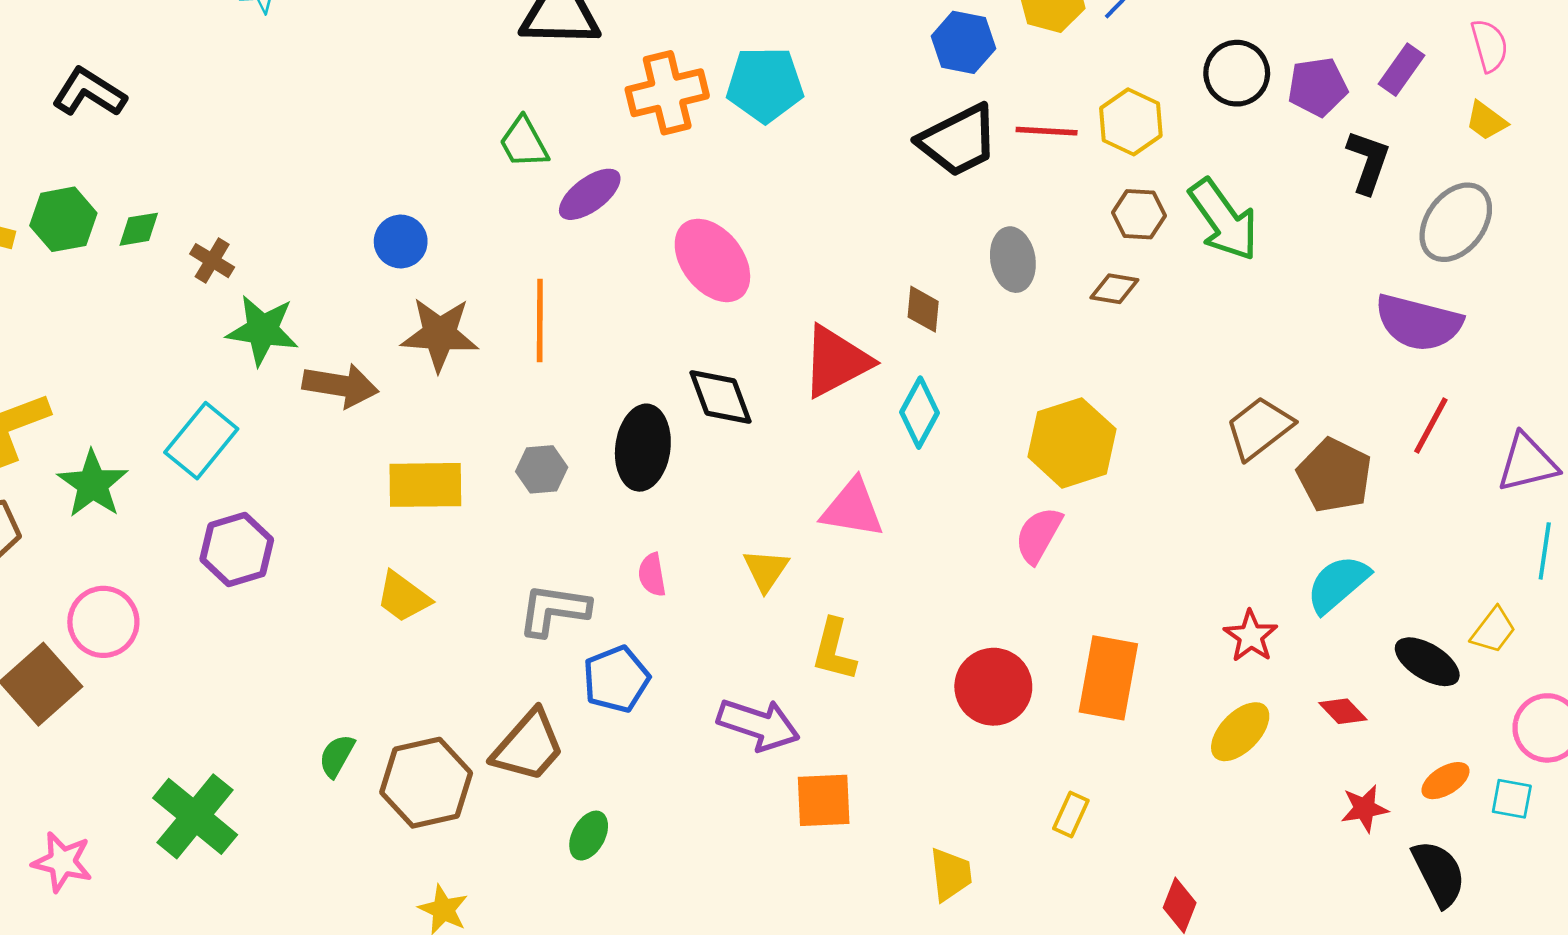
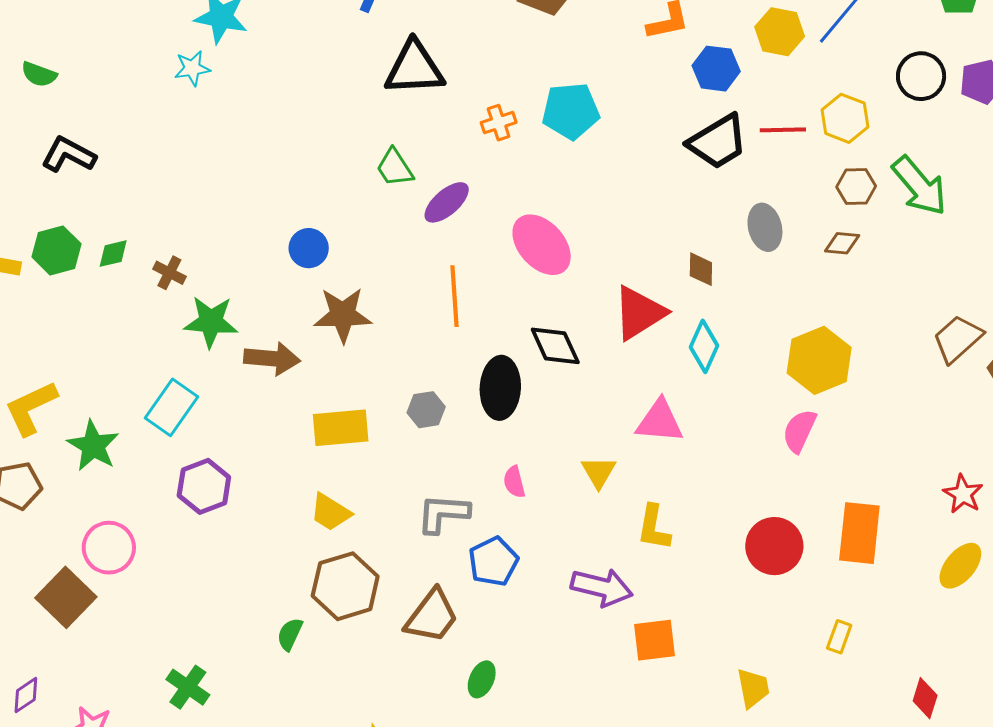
orange cross: (667, 93) -> (499, 123), size x0.6
orange line: (540, 321) -> (454, 296), moved
brown hexagon: (426, 783) -> (345, 586), moved
green cross: (195, 816) -> (188, 687), size x0.7

